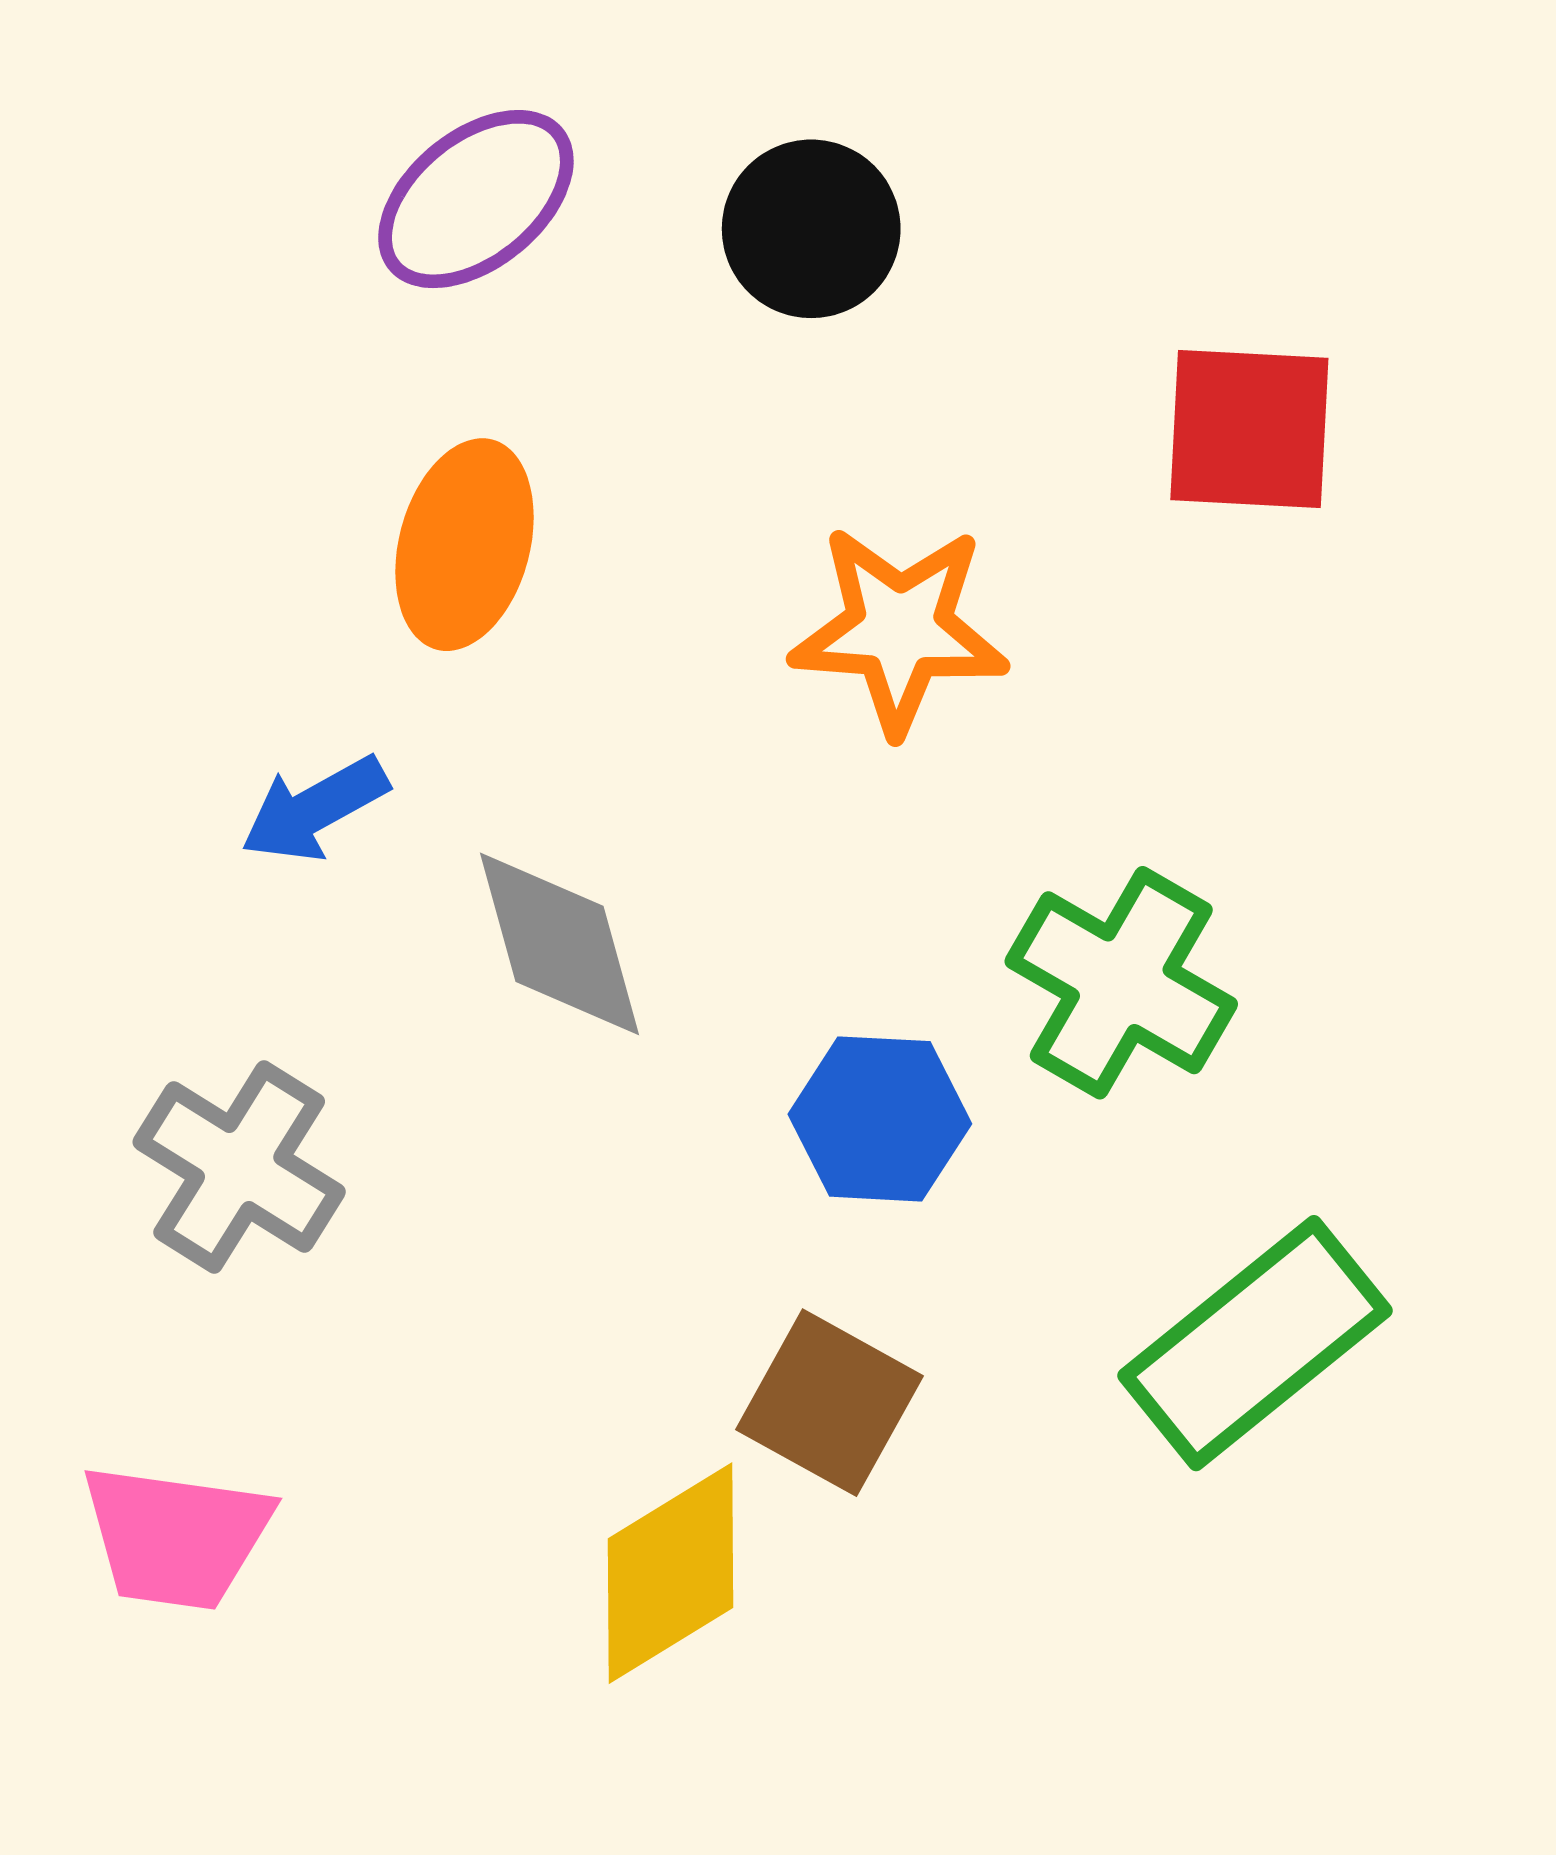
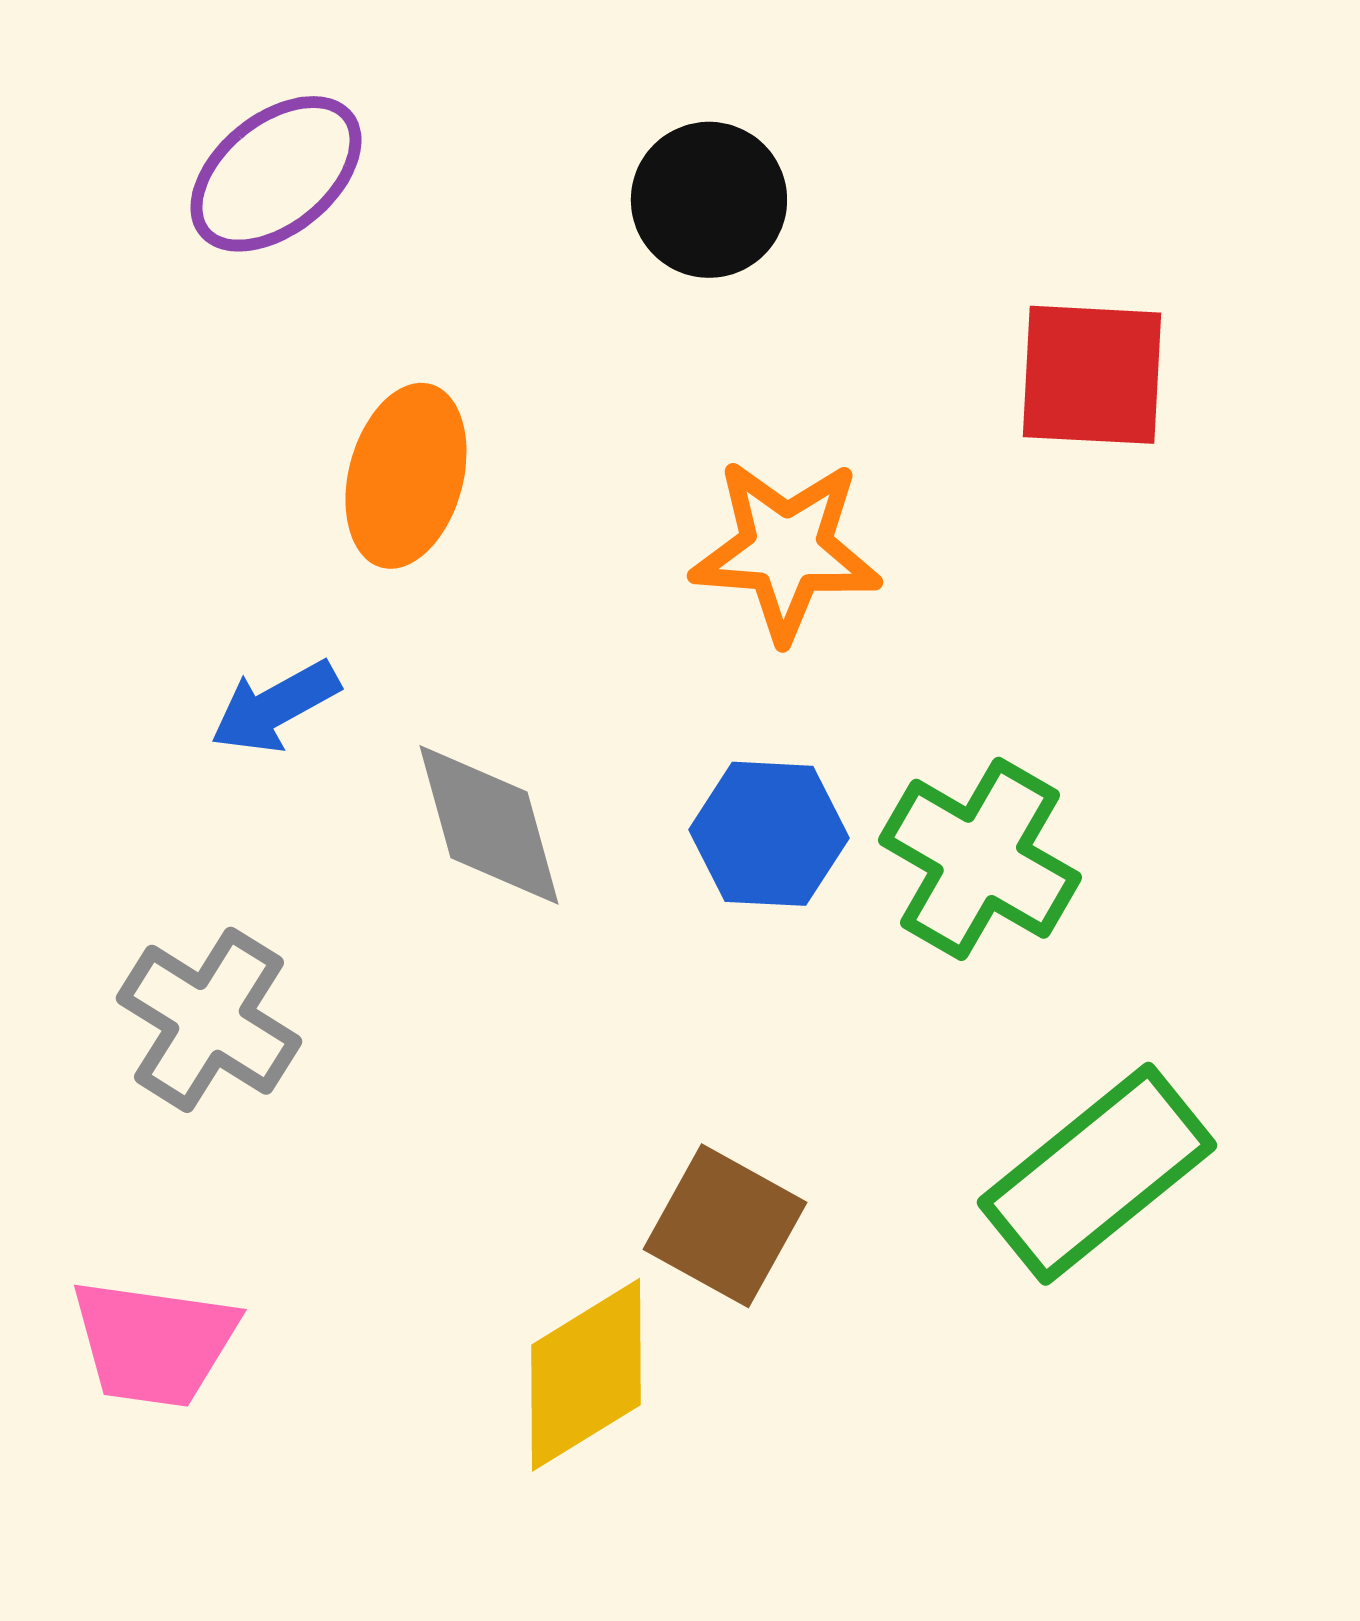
purple ellipse: (476, 199) -> (276, 174), moved
blue hexagon: (880, 1119) -> (769, 834), moved

